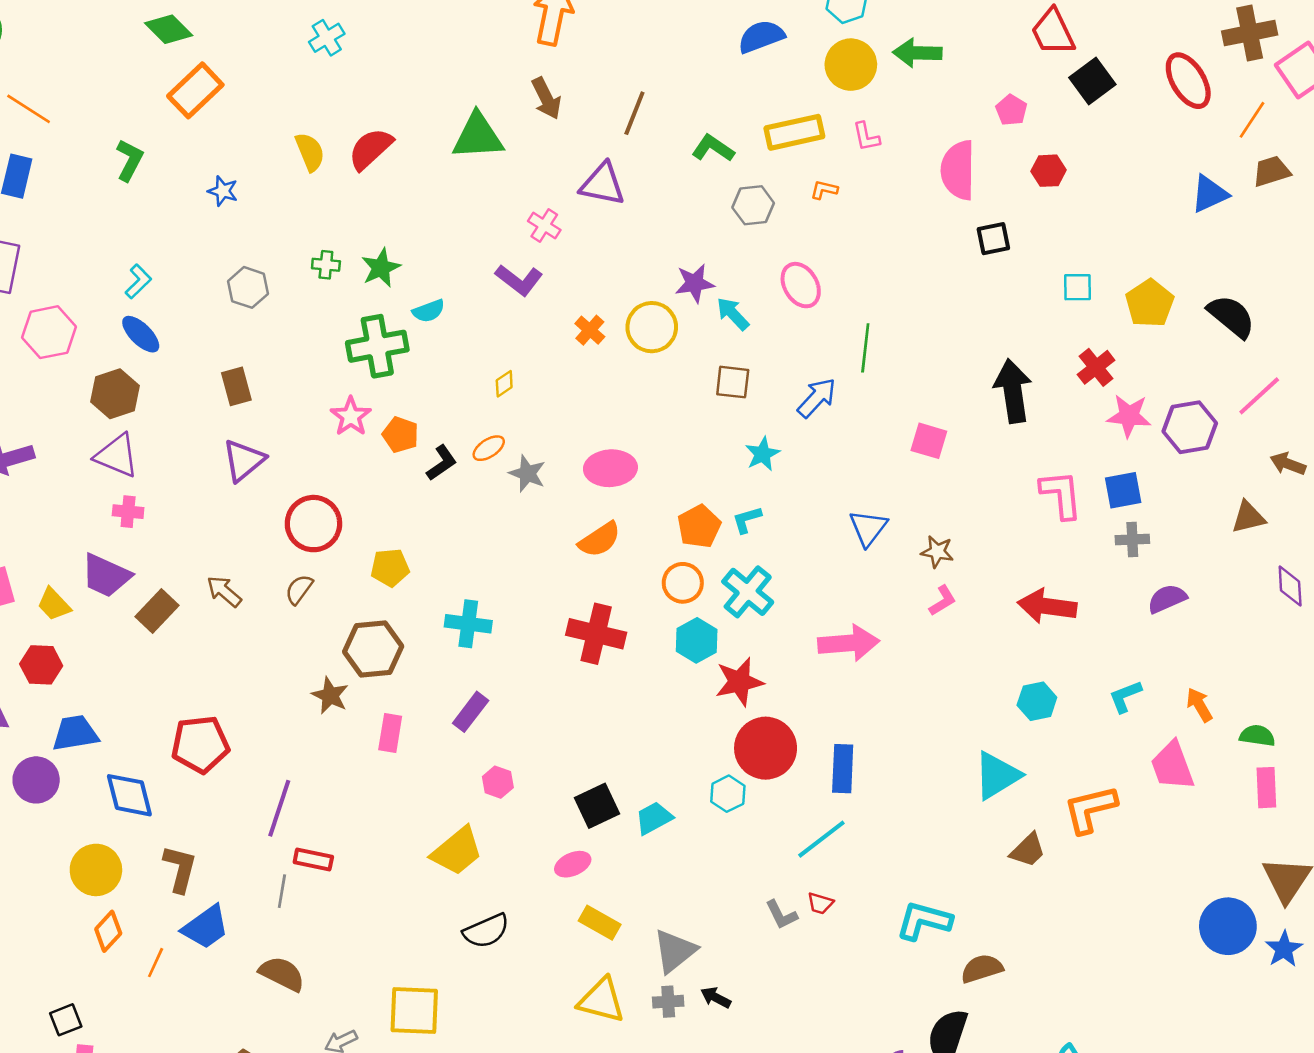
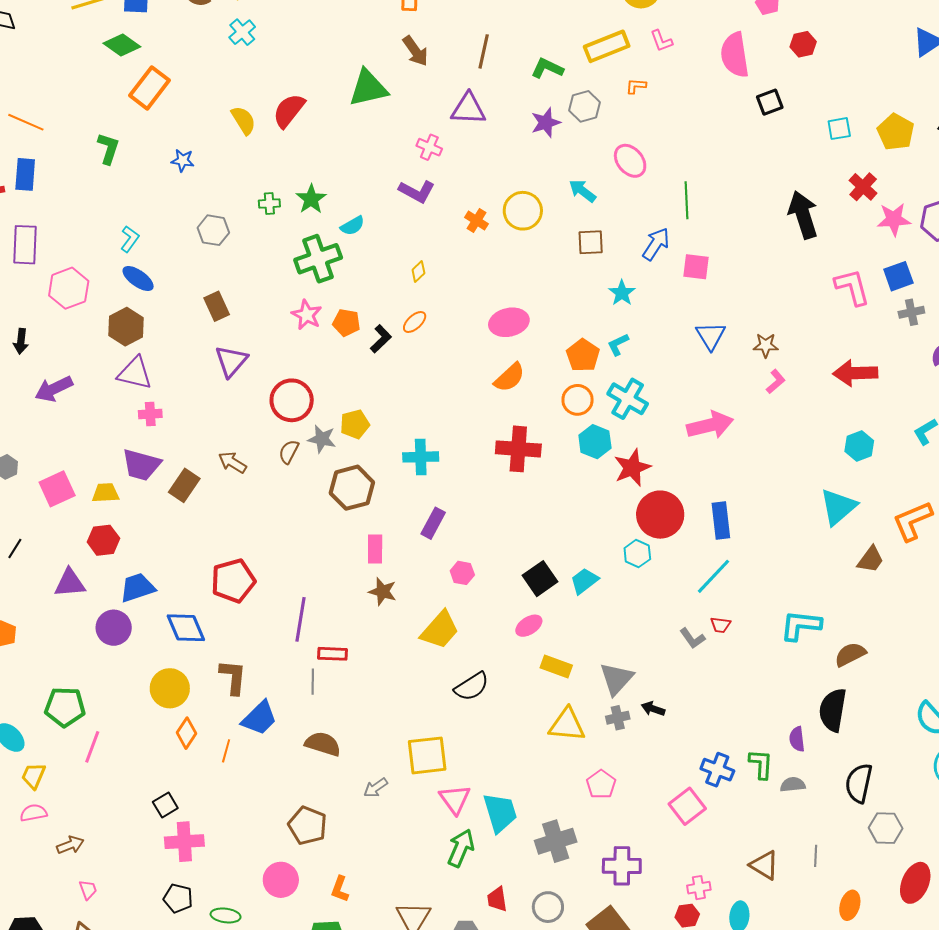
purple star: (695, 283) -> (546, 123), moved
pink square: (929, 441) -> (696, 267), moved
gray star: (527, 473) -> (322, 439), moved
yellow trapezoid: (54, 604) -> (106, 493), turned 140
brown star: (330, 695) -> (383, 592), moved

